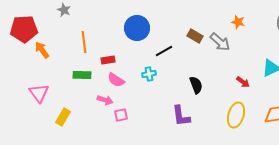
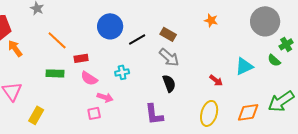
orange line: (84, 42) -> (57, 40), turned -40
gray arrow: (220, 42) -> (169, 57), moved
black line: (164, 51) -> (137, 39), moved
pink arrow: (105, 100) -> (105, 97), moved

